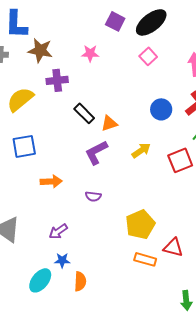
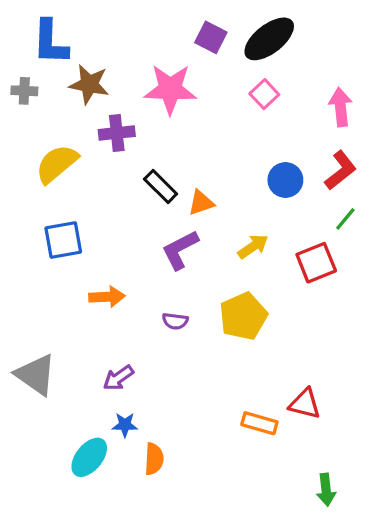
pink star: (90, 53) -> (170, 89), size x1.8
yellow pentagon: (140, 224) -> (243, 316), moved

